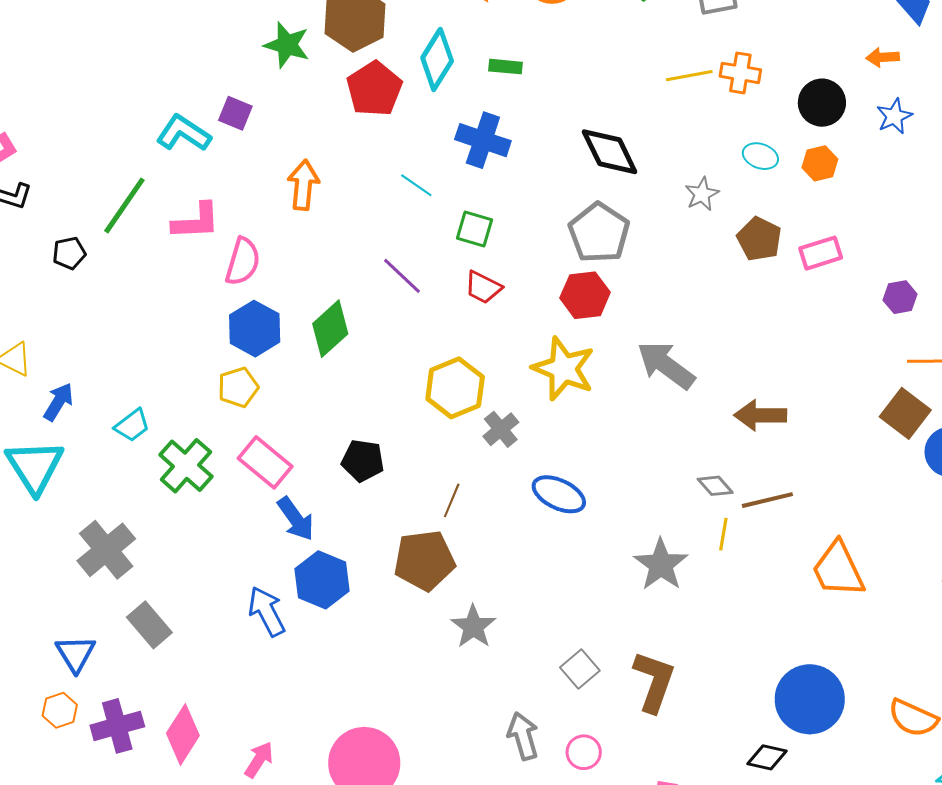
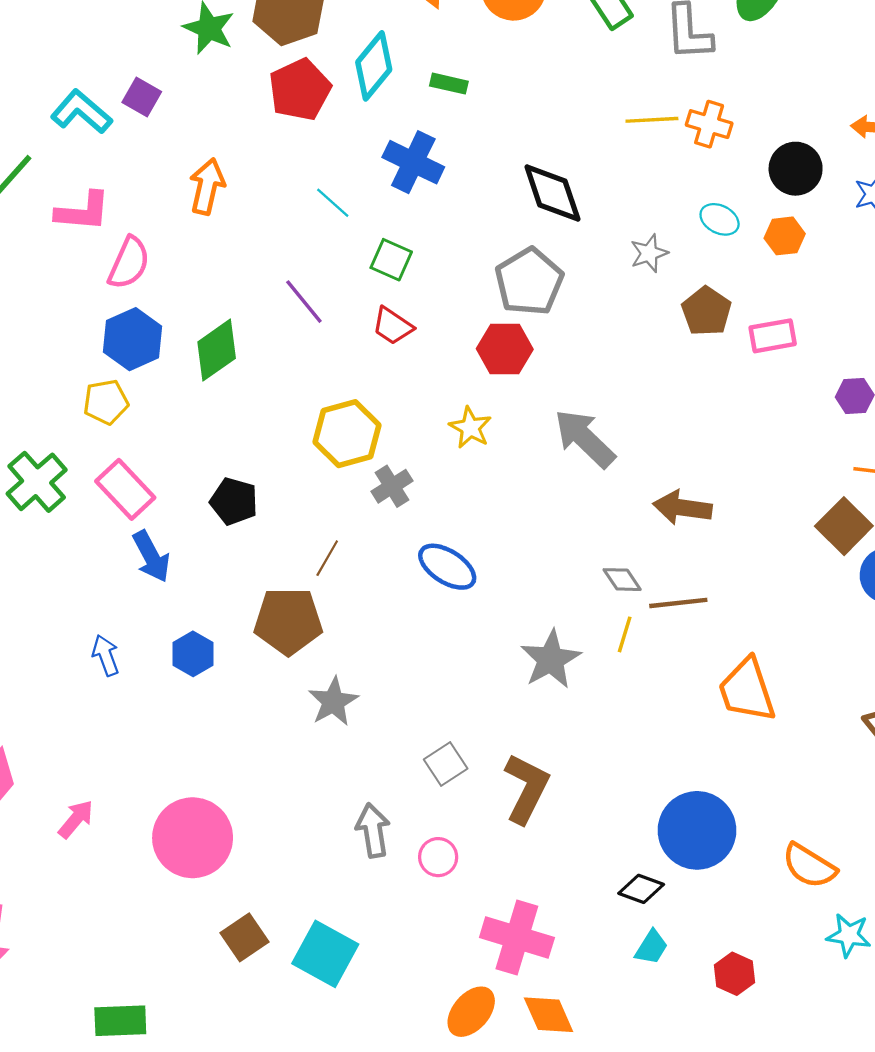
yellow star: (563, 369) -> (470, 428), size x0.6
blue hexagon: (322, 580) -> (193, 654), moved, size x0.7
blue arrow: (267, 611) -> (106, 655), size x0.7

